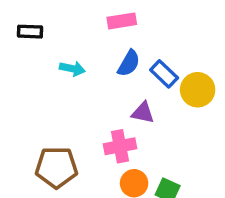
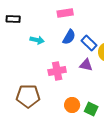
purple triangle: (143, 113) -> (86, 65), moved
pink cross: (120, 146) -> (57, 71), moved

